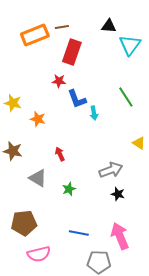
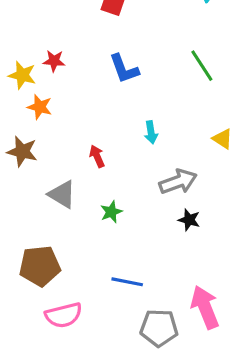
red star: (59, 81) -> (54, 61), moved
cyan arrow: (94, 113) -> (151, 132), moved
orange star: (38, 119) -> (40, 107), moved
pink arrow: (120, 236) -> (205, 307), moved

